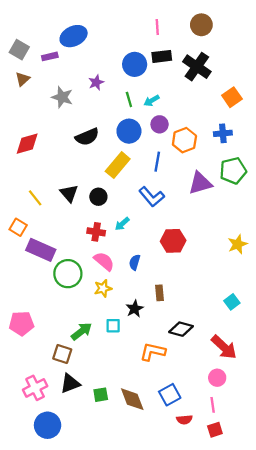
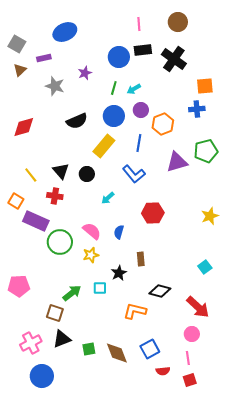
purple rectangle: (50, 56) -> (44, 58), moved
orange square: (232, 97) -> (205, 86), turned 30
green line: (129, 99) -> (114, 88), turned 32
blue cross: (223, 133) -> (197, 109), moved
red cross: (96, 232) -> (55, 196), moved

